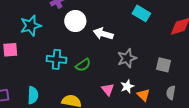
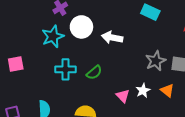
cyan star: (31, 26) -> (53, 36), moved
gray star: (127, 58) -> (156, 61), moved
orange triangle: (143, 95) -> (167, 91), moved

